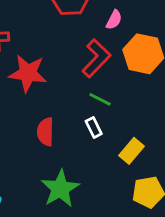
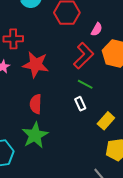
red semicircle: (45, 132) -> (36, 104), moved
green star: (60, 189) -> (35, 135), moved

